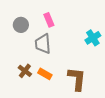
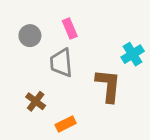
orange rectangle: (45, 74) -> (66, 124), moved, turned -56
brown L-shape: (77, 79) -> (108, 86), moved

